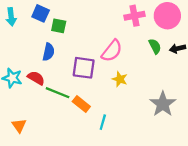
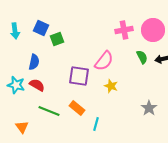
green square: (59, 26) -> (57, 39), turned -32
blue semicircle: (48, 52) -> (34, 62), moved
green line: (58, 93) -> (49, 111), moved
gray star: (163, 104) -> (149, 108), size x0.7

